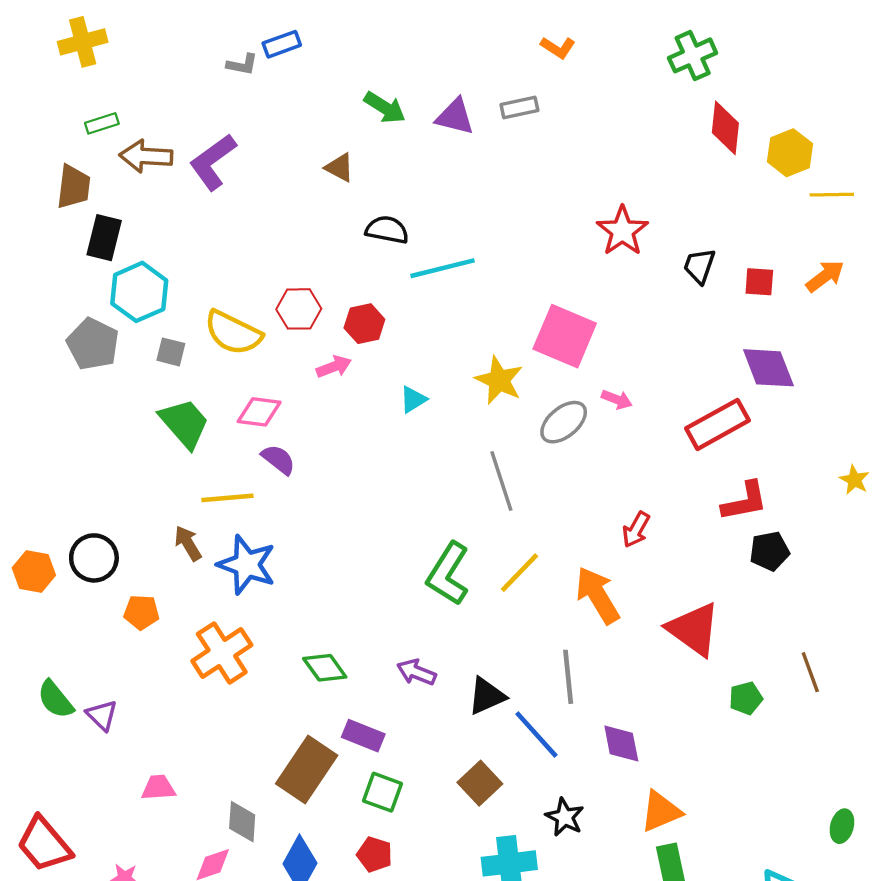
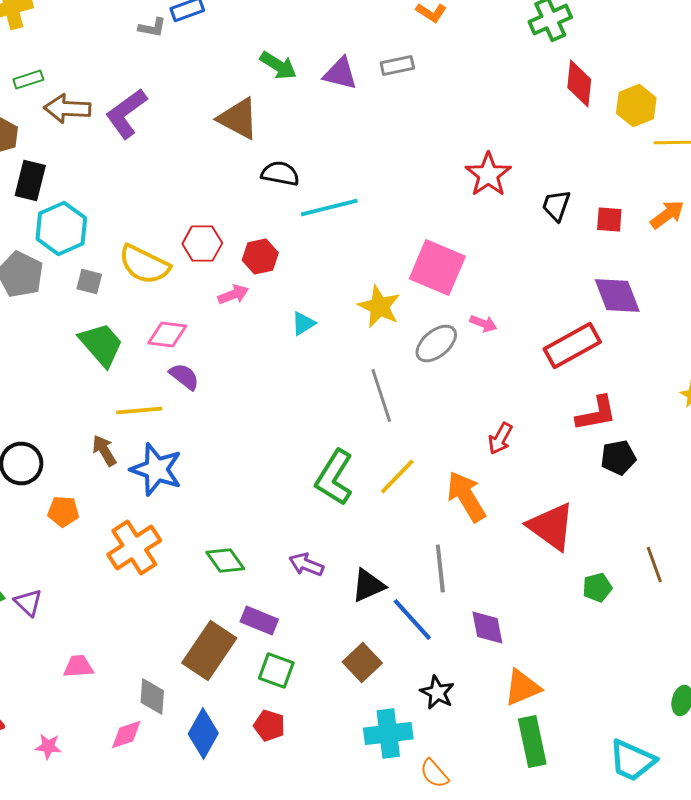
brown triangle: (340, 167) -> (238, 118), size x1.6

